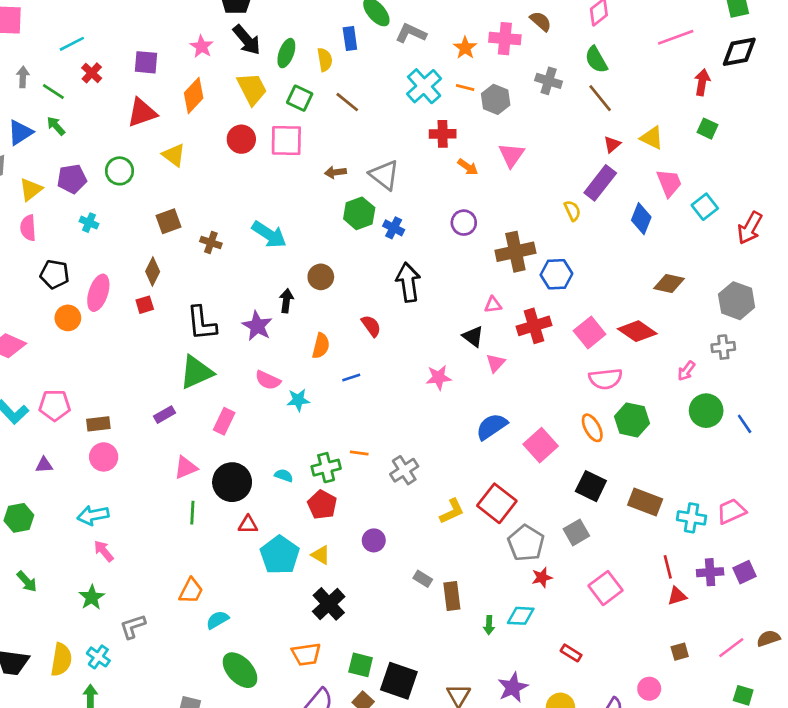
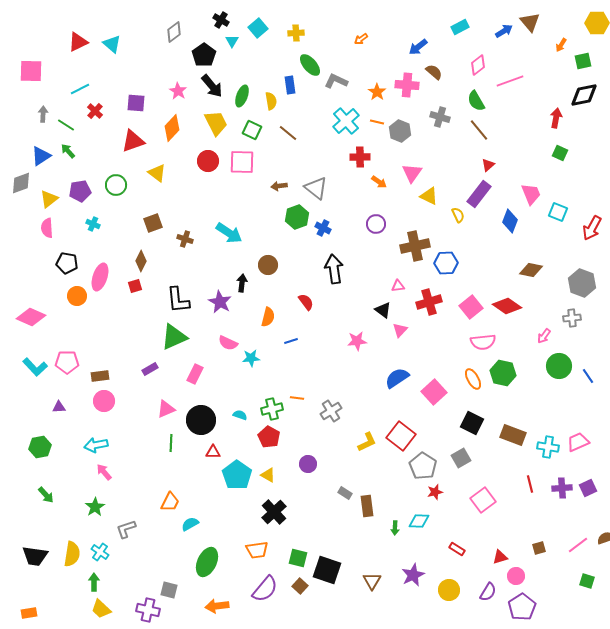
pink line: (676, 37) -> (510, 81), moved
yellow triangle: (652, 138) -> (429, 196), moved
cyan square: (705, 207) -> (558, 212), turned -30
red triangle: (677, 596) -> (500, 557), moved
green ellipse: (240, 670) -> (207, 562), turned 68

